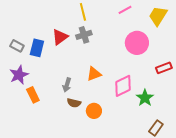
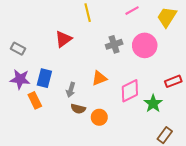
gray cross: (84, 35) -> (114, 44), moved
blue rectangle: (37, 48) -> (44, 78), moved
red rectangle: (164, 68) -> (173, 81), moved
purple star: (19, 75) -> (20, 79), turned 30

